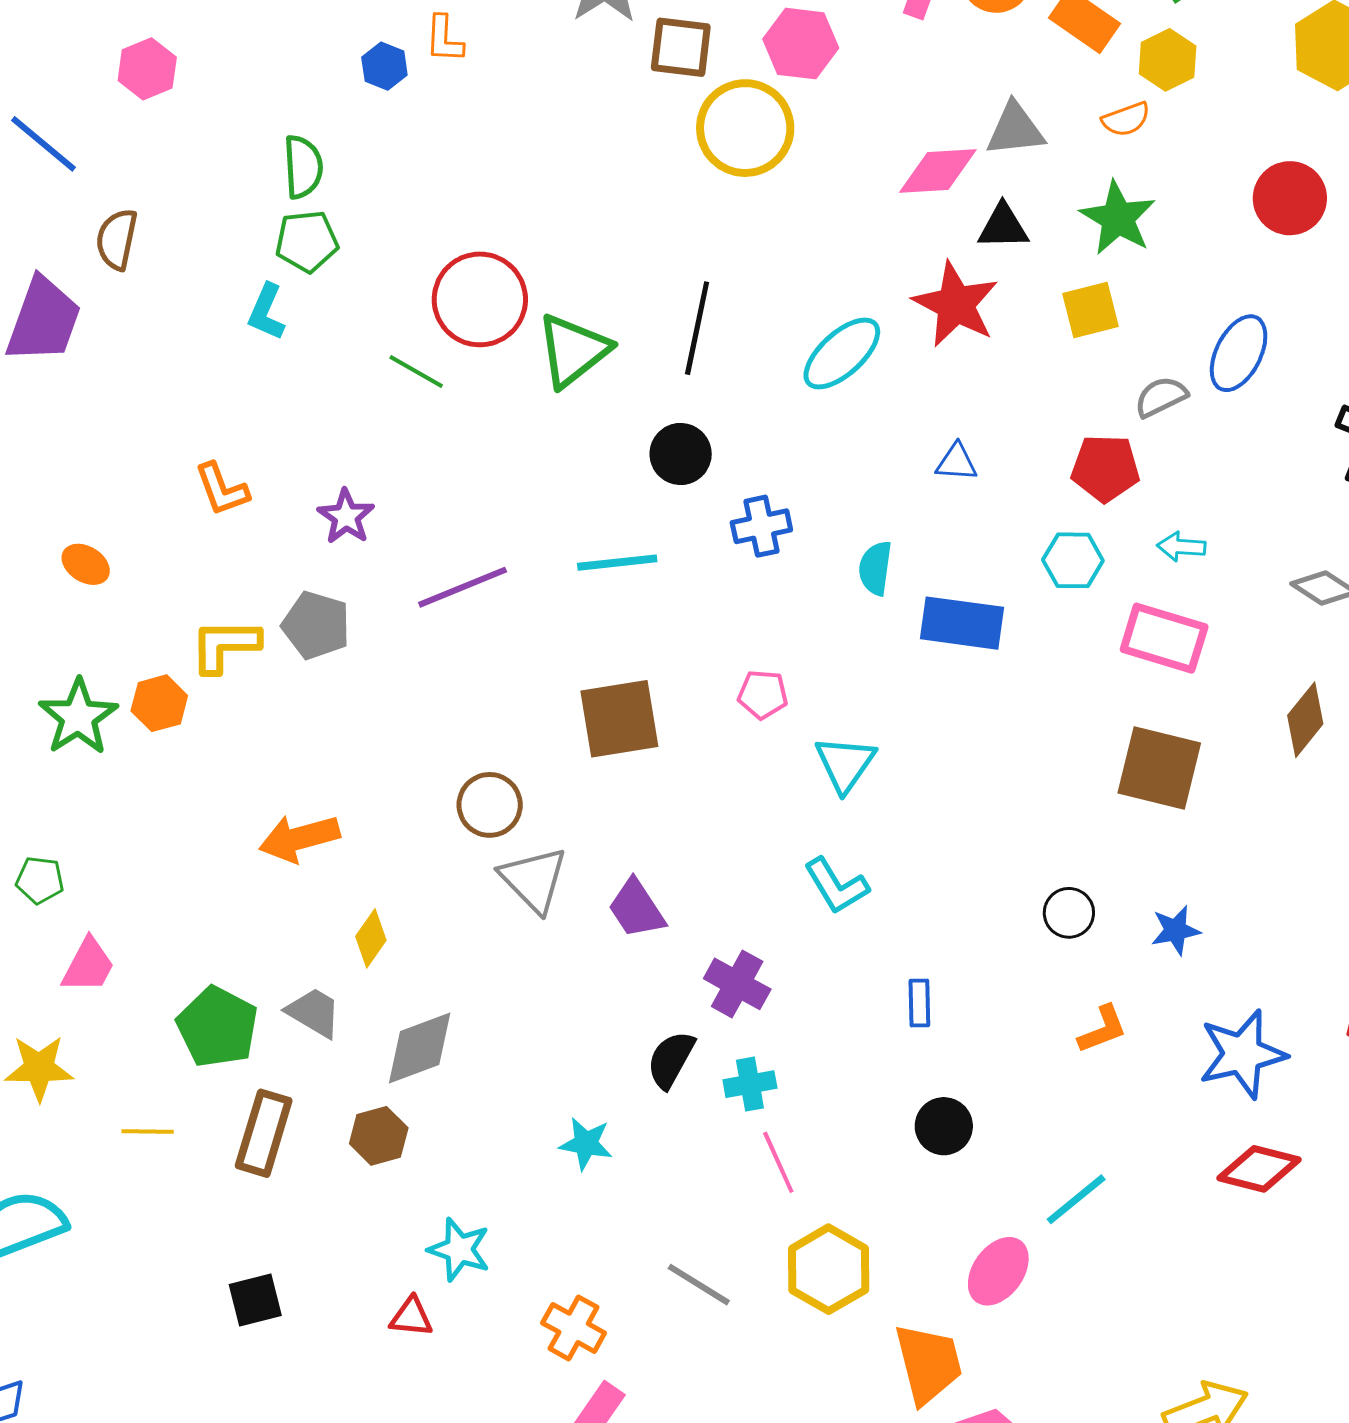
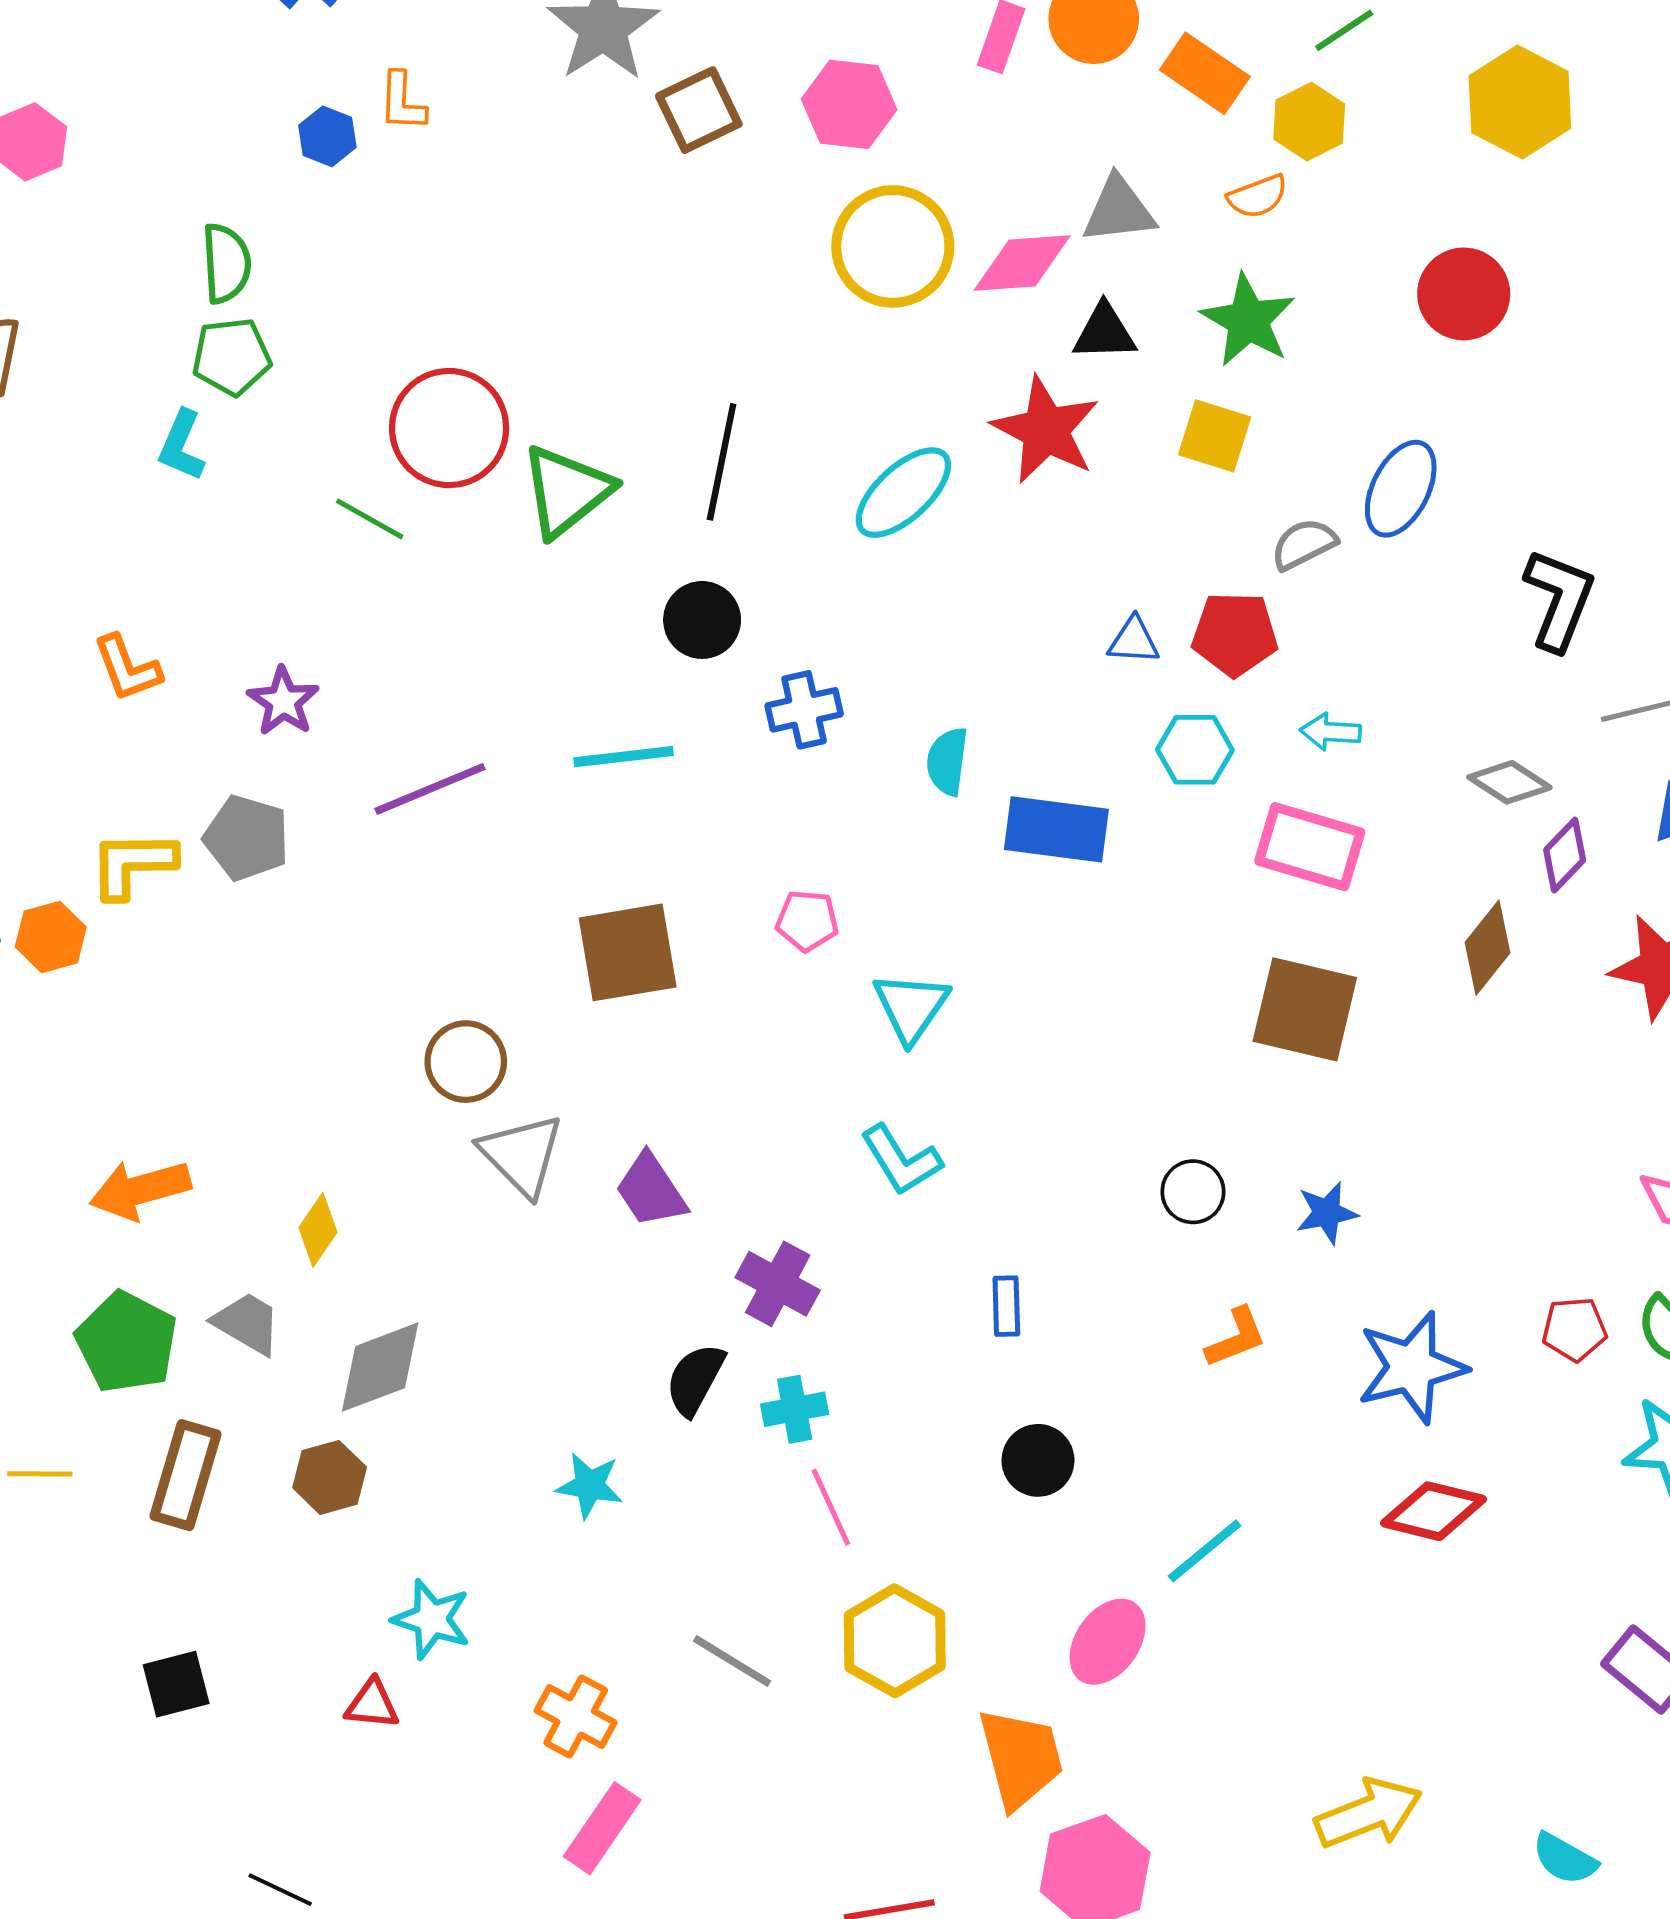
brown square: (681, 47) -> (699, 110), turned -32
yellow circle: (745, 128) -> (893, 246), moved
yellow square: (1090, 310) -> (1215, 436), turned 32
blue triangle: (957, 462) -> (1134, 641), moved
orange arrow: (299, 838) -> (140, 1190), moved

